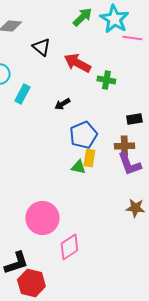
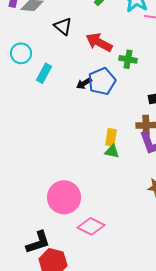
blue pentagon: (83, 135) -> (102, 81), moved
green triangle: (78, 167) -> (112, 151), moved
pink diamond: (69, 247) -> (91, 226), turned 60

